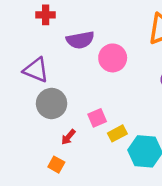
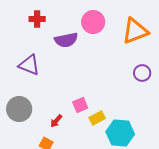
pink circle: (113, 58) -> (93, 22), moved
gray circle: (52, 103) -> (19, 109), moved

